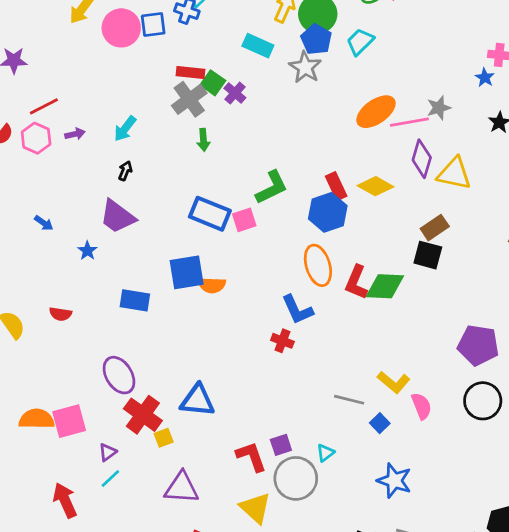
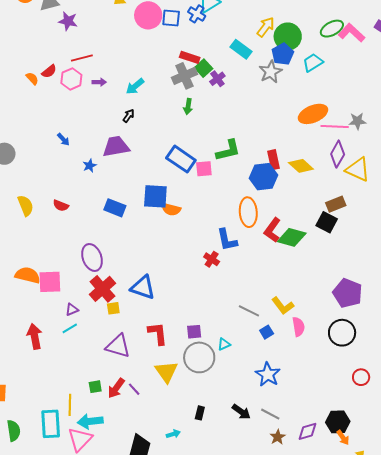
purple trapezoid: (117, 217) -> (116, 147), turned 120
red L-shape: (251, 456) -> (158, 334), moved

